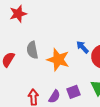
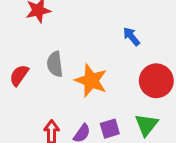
blue arrow: (82, 47) -> (131, 36), moved

